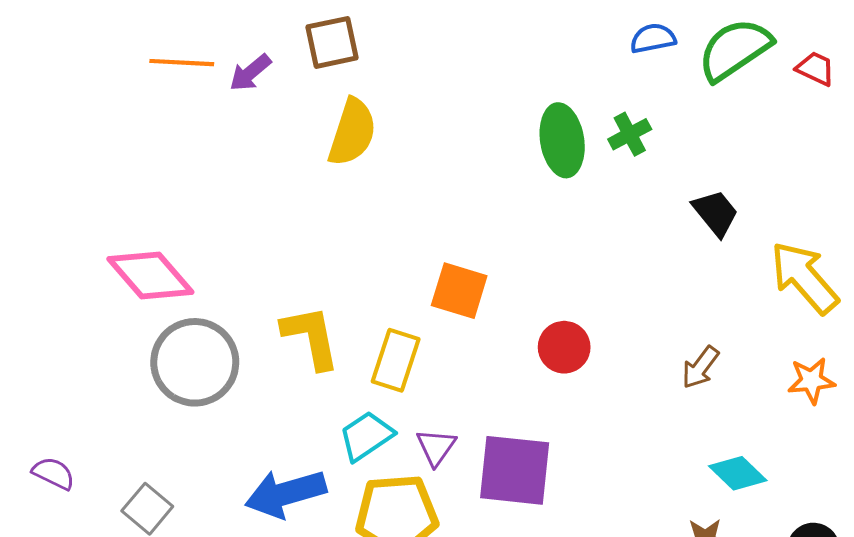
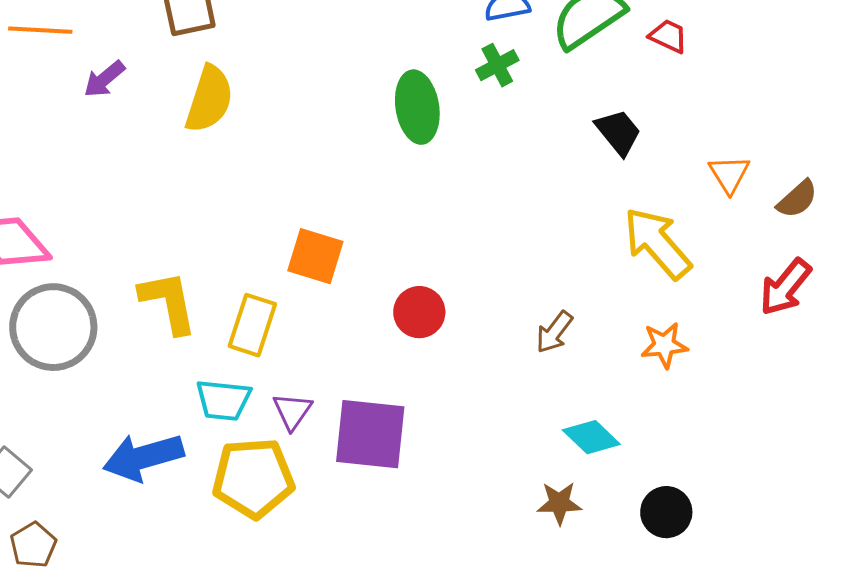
purple arrow: (250, 73) -> (104, 79), moved
green cross: (630, 134) -> (497, 65), moved
black trapezoid: (716, 213) -> (618, 132), moved
cyan trapezoid: (366, 436) -> (223, 400), turned -140

